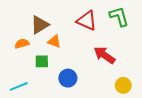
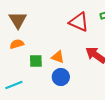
brown triangle: (40, 25) -> (18, 20), moved, turned -30
orange triangle: (54, 42) -> (58, 57), moved

